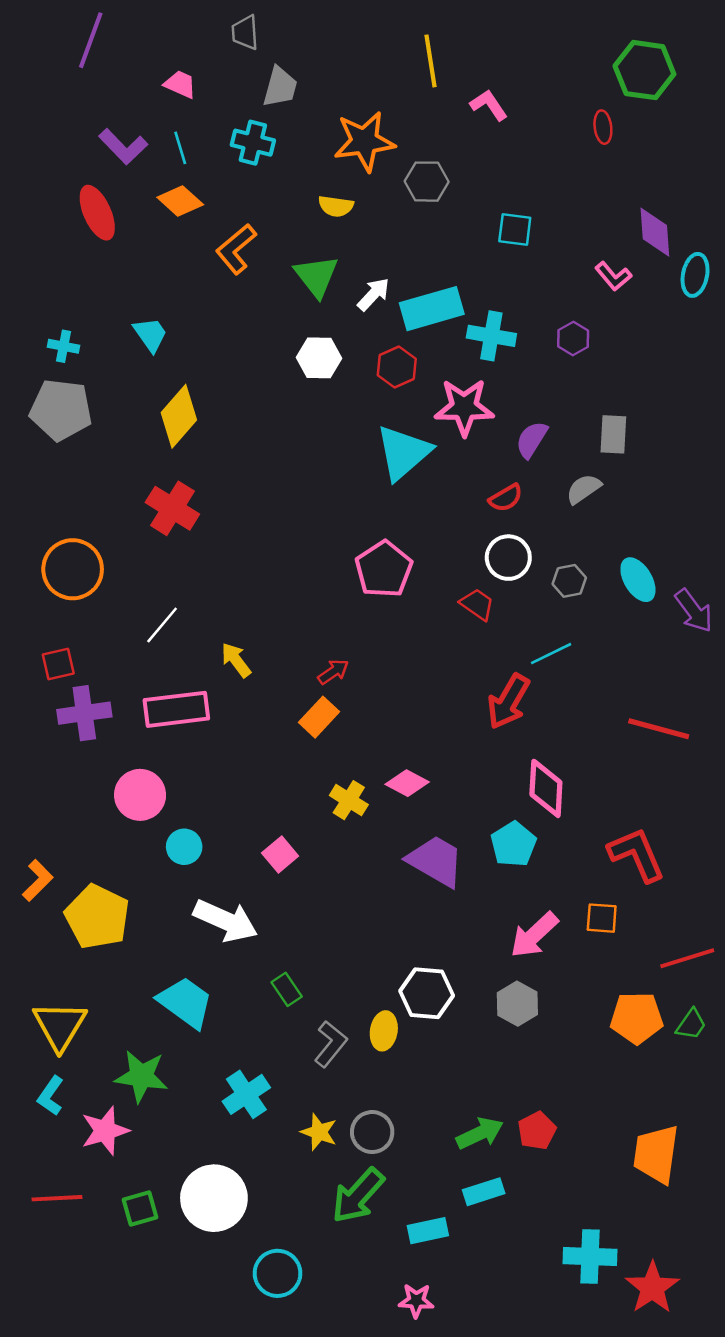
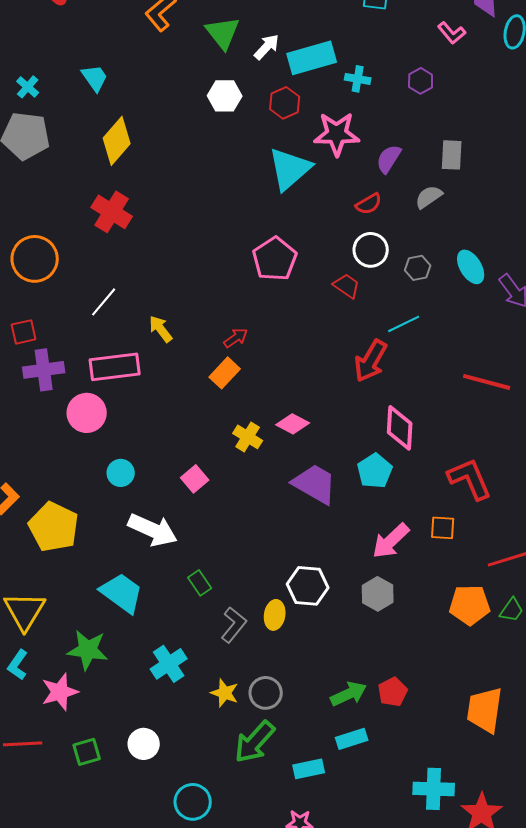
cyan cross: (491, 336) -> (358, 79), size x0.7
cyan cross: (64, 346) -> (28, 87), turned 30
pink circle: (140, 795) -> (87, 413), moved
white circle: (214, 1198) -> (144, 744), size x0.6

